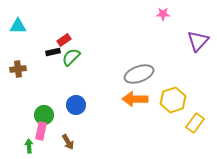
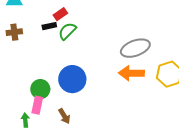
brown cross: (18, 69) -> (14, 32), moved
blue circle: (76, 105) -> (72, 79), size x1.4

